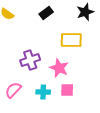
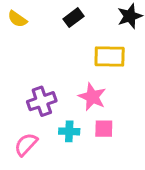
purple cross: (30, 60) -> (42, 101), moved
pink semicircle: (13, 90) -> (26, 144), moved

